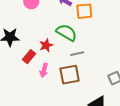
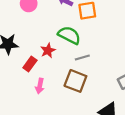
pink arrow: (44, 70) -> (40, 86), moved
brown square: (70, 75) -> (75, 81), turned 35

